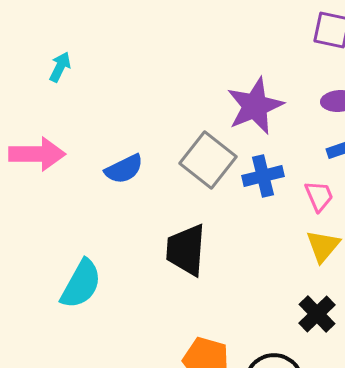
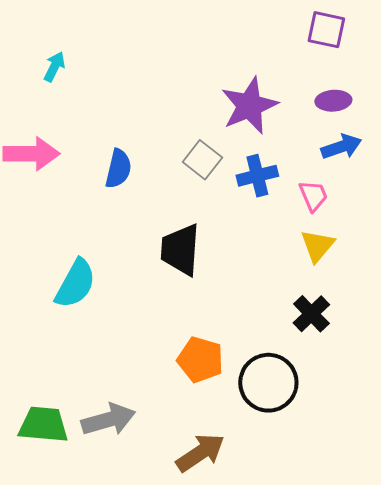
gray square: (208, 160) -> (202, 160), size x0.7
blue semicircle: (124, 169) -> (118, 169), turned -51

